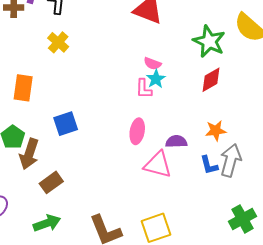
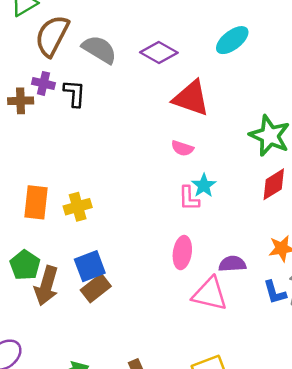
yellow cross: (58, 42) -> (78, 207), moved, turned 35
pink semicircle: (152, 64) -> (182, 148), moved
blue square: (66, 124) -> (90, 266), moved
brown rectangle: (51, 182) -> (96, 288), moved

